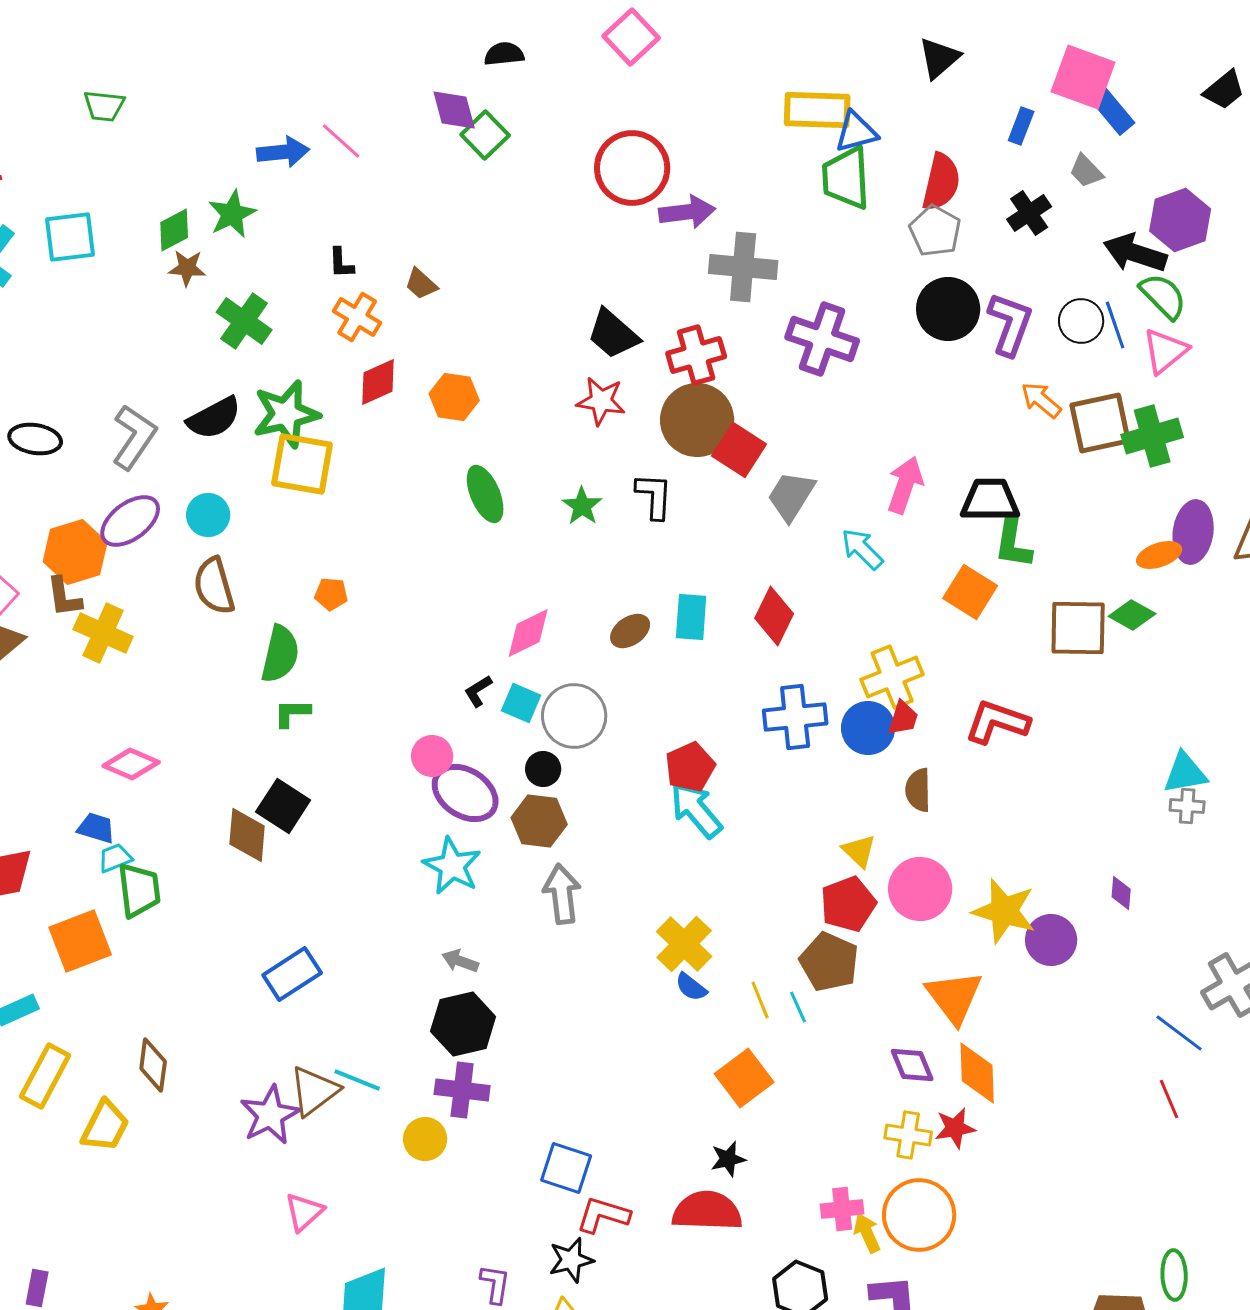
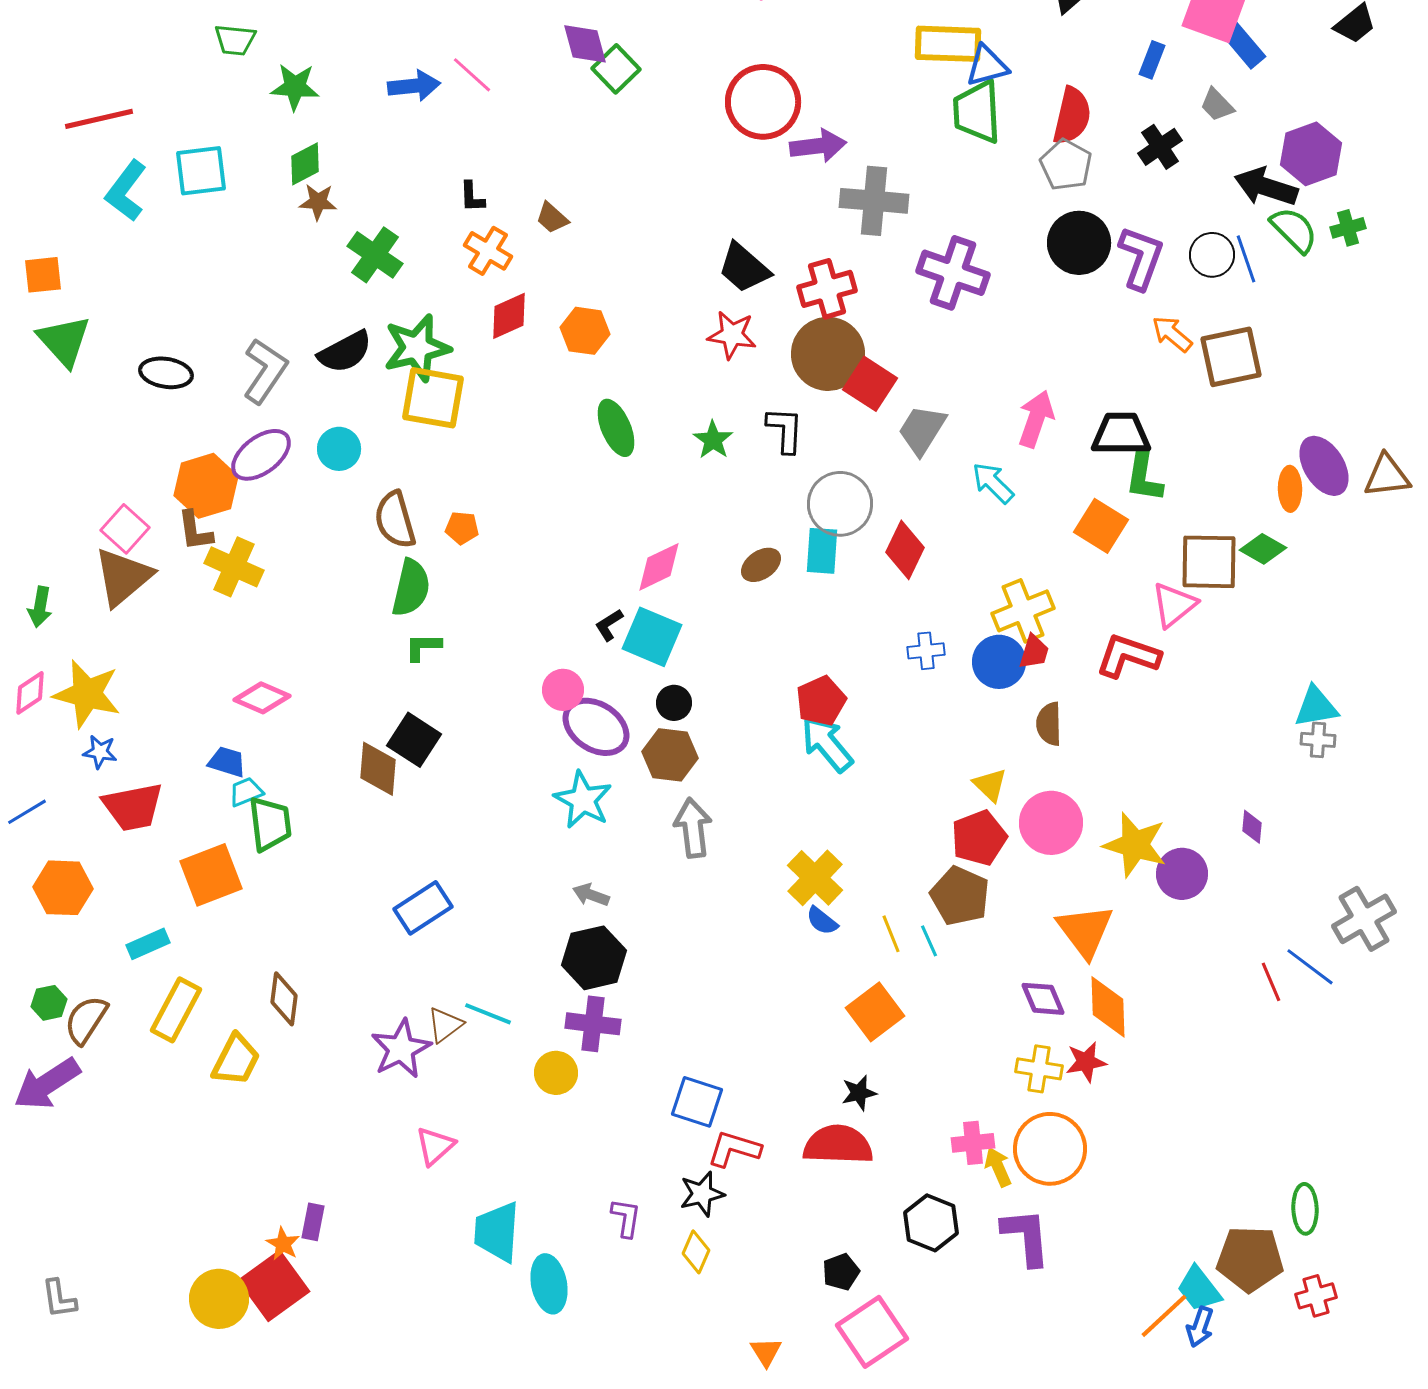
green star: (232, 214) -> (295, 87), moved, turned 30
pink triangle: (1165, 351) -> (1174, 605), moved
green cross: (1152, 436) -> (1348, 228), moved, size x0.6
purple ellipse: (1193, 532) -> (1324, 466), turned -40
orange ellipse: (1159, 555) -> (1290, 489), turned -72
brown semicircle: (214, 586) -> (395, 520), moved
cyan square: (521, 703) -> (652, 637), size x1.5
gray circle: (574, 716) -> (840, 504), moved
blue cross: (795, 717) -> (926, 651), size x0.6
brown triangle: (314, 1091) -> (445, 1025), size x0.7
red line: (1169, 1099) -> (1271, 982), moved
purple rectangle: (37, 1288) -> (313, 1222), moved

